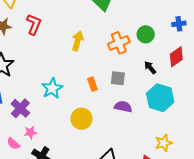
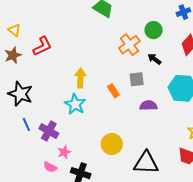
red L-shape: (34, 24) -> (42, 46), turned 55
yellow arrow: (78, 41) -> (80, 78), moved
black arrow: (150, 68) -> (154, 59), moved
yellow circle: (81, 119) -> (112, 144), moved

